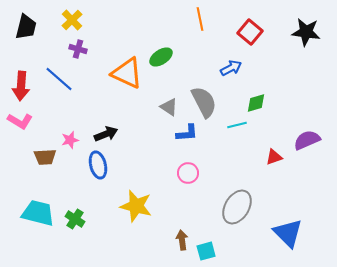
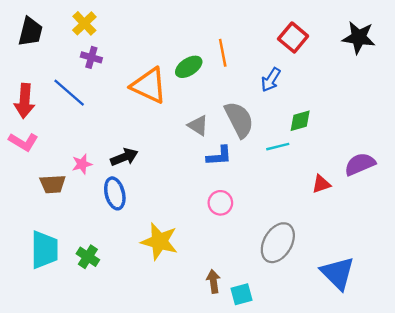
orange line: (200, 19) -> (223, 53), moved
blue arrow: (231, 68) -> (271, 80), turned 150
cyan trapezoid: (38, 213) -> (44, 250), turned 76

